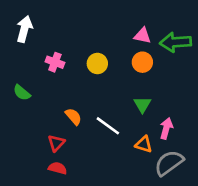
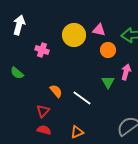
pink triangle: (142, 36) -> (99, 30), moved
yellow circle: (97, 63) -> (74, 35), moved, size x1.5
pink arrow: (166, 128) -> (126, 72), moved
orange triangle: (144, 144) -> (77, 132), moved, turned -40

